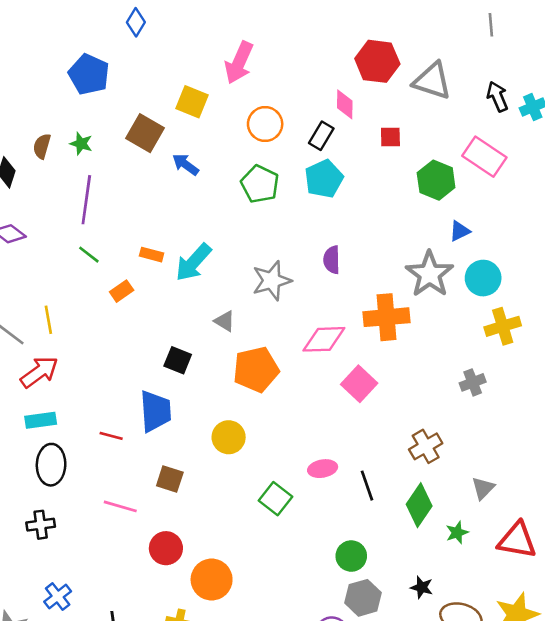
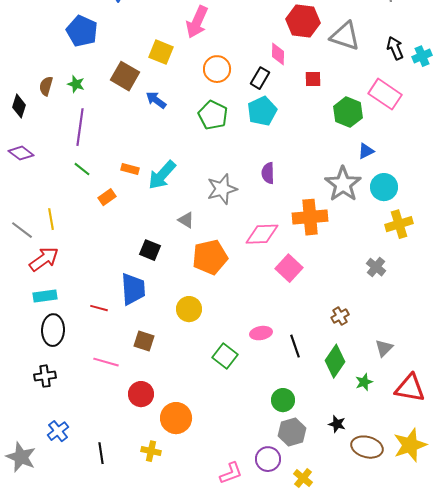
gray cross: (473, 382) -> (376, 267), turned -30
brown cross: (426, 446) -> (340, 316), size x0.7

